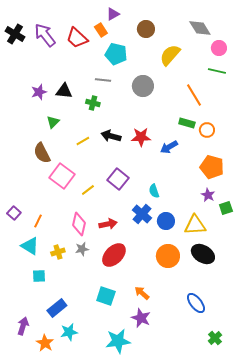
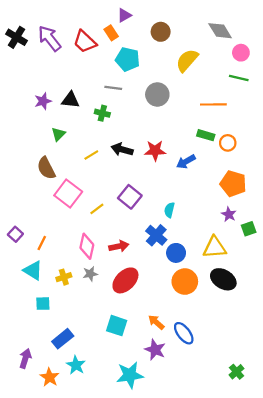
orange line: (194, 95) -> (213, 104), turned -60
cyan semicircle: (154, 191) -> (169, 210), turned 32
blue circle: (166, 221) -> (176, 253), moved
blue ellipse: (196, 303) -> (184, 333), moved
cyan star: (69, 332) -> (76, 365), turned -30

